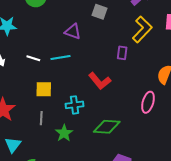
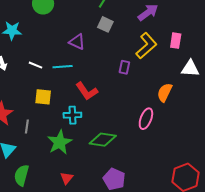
red L-shape: (100, 81) -> (87, 91), moved
gray line: (41, 118) -> (27, 127), moved
green star: (64, 133) -> (60, 142), size x1.4

